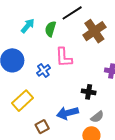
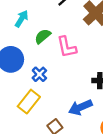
green semicircle: (50, 29) -> (43, 36), moved, turned 42
blue cross: (43, 70) -> (39, 74), moved

